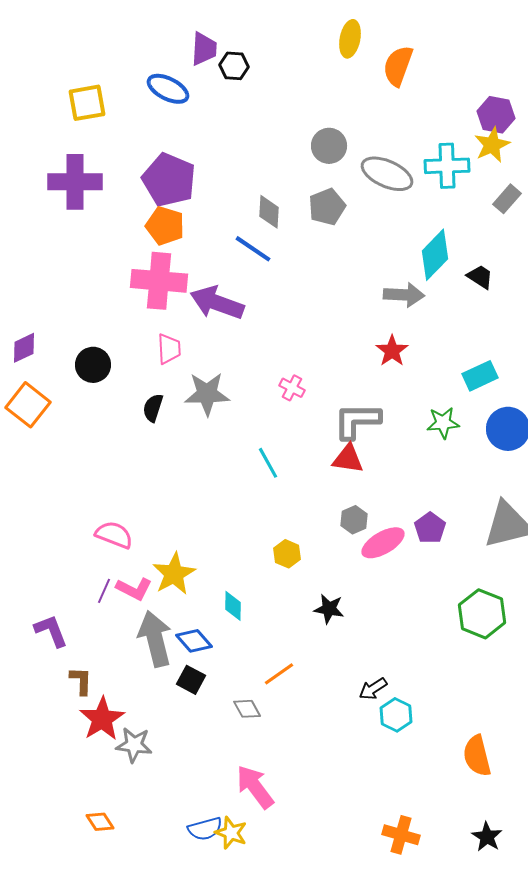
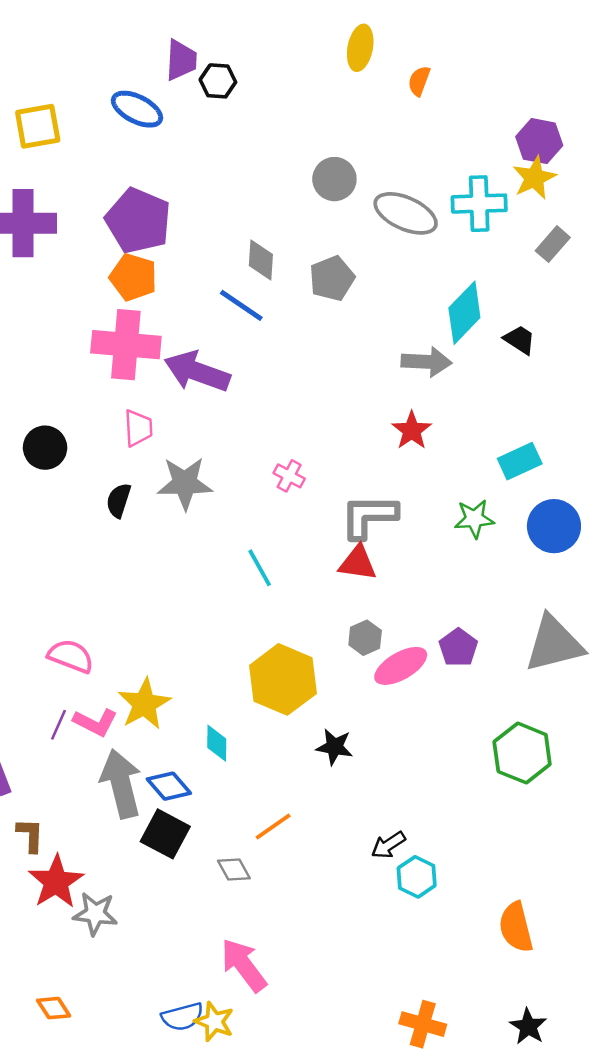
orange semicircle: (398, 66) -> (419, 81), size x0.6
gray pentagon: (327, 207) -> (332, 278), moved
yellow hexagon: (287, 554) -> (283, 679), size x2.0
black square: (191, 680) -> (165, 834), size x1.4

